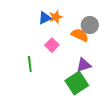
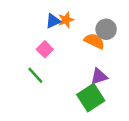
pink square: (52, 45) -> (45, 49), moved
green line: (30, 64) -> (35, 75), turned -35

